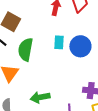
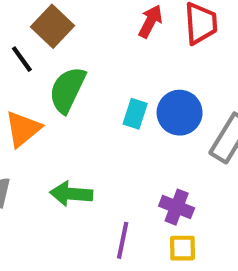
cyan rectangle: (59, 42) -> (135, 114), moved

